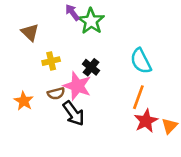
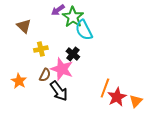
purple arrow: (72, 12) -> (58, 10), turned -88
cyan semicircle: (141, 61) -> (84, 30), moved
brown semicircle: (56, 93) -> (45, 75), turned -48
orange line: (138, 97) -> (105, 88), moved

